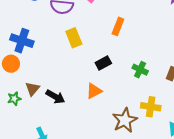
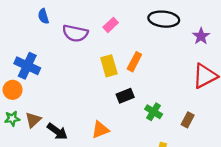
yellow rectangle: (74, 38) -> (109, 66), moved
black rectangle: (103, 63) -> (125, 96), moved
green star: (14, 99) -> (12, 119), moved

